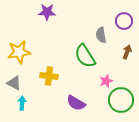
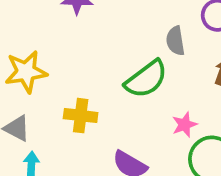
green semicircle: (85, 56) -> (146, 79), turned -95

